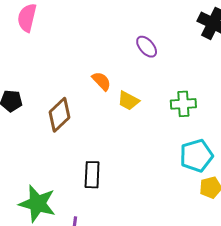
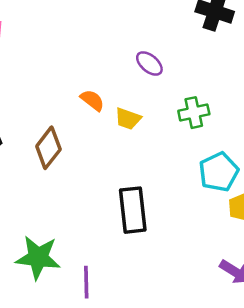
purple ellipse: (147, 47) -> (149, 63), moved
black rectangle: (92, 175) -> (133, 210), moved, size x1.4

